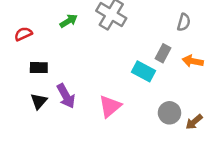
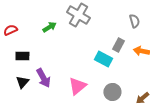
green arrow: (69, 21) -> (49, 27), moved
gray semicircle: (184, 22) -> (134, 21), turned -32
gray circle: (169, 113) -> (112, 92), moved

